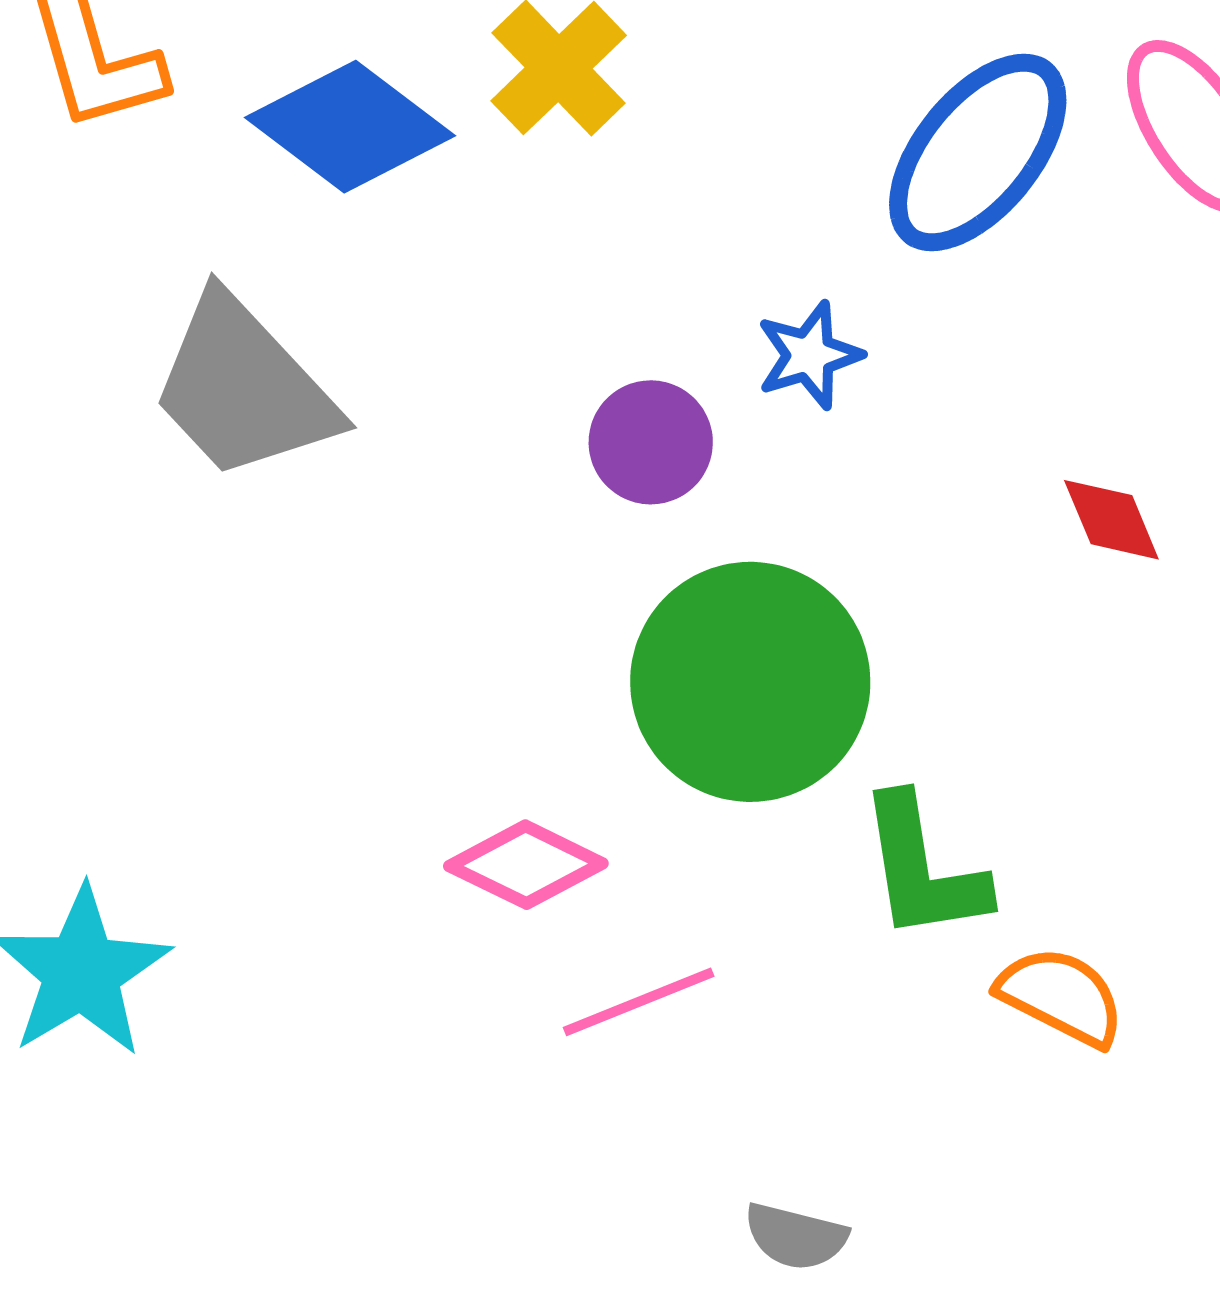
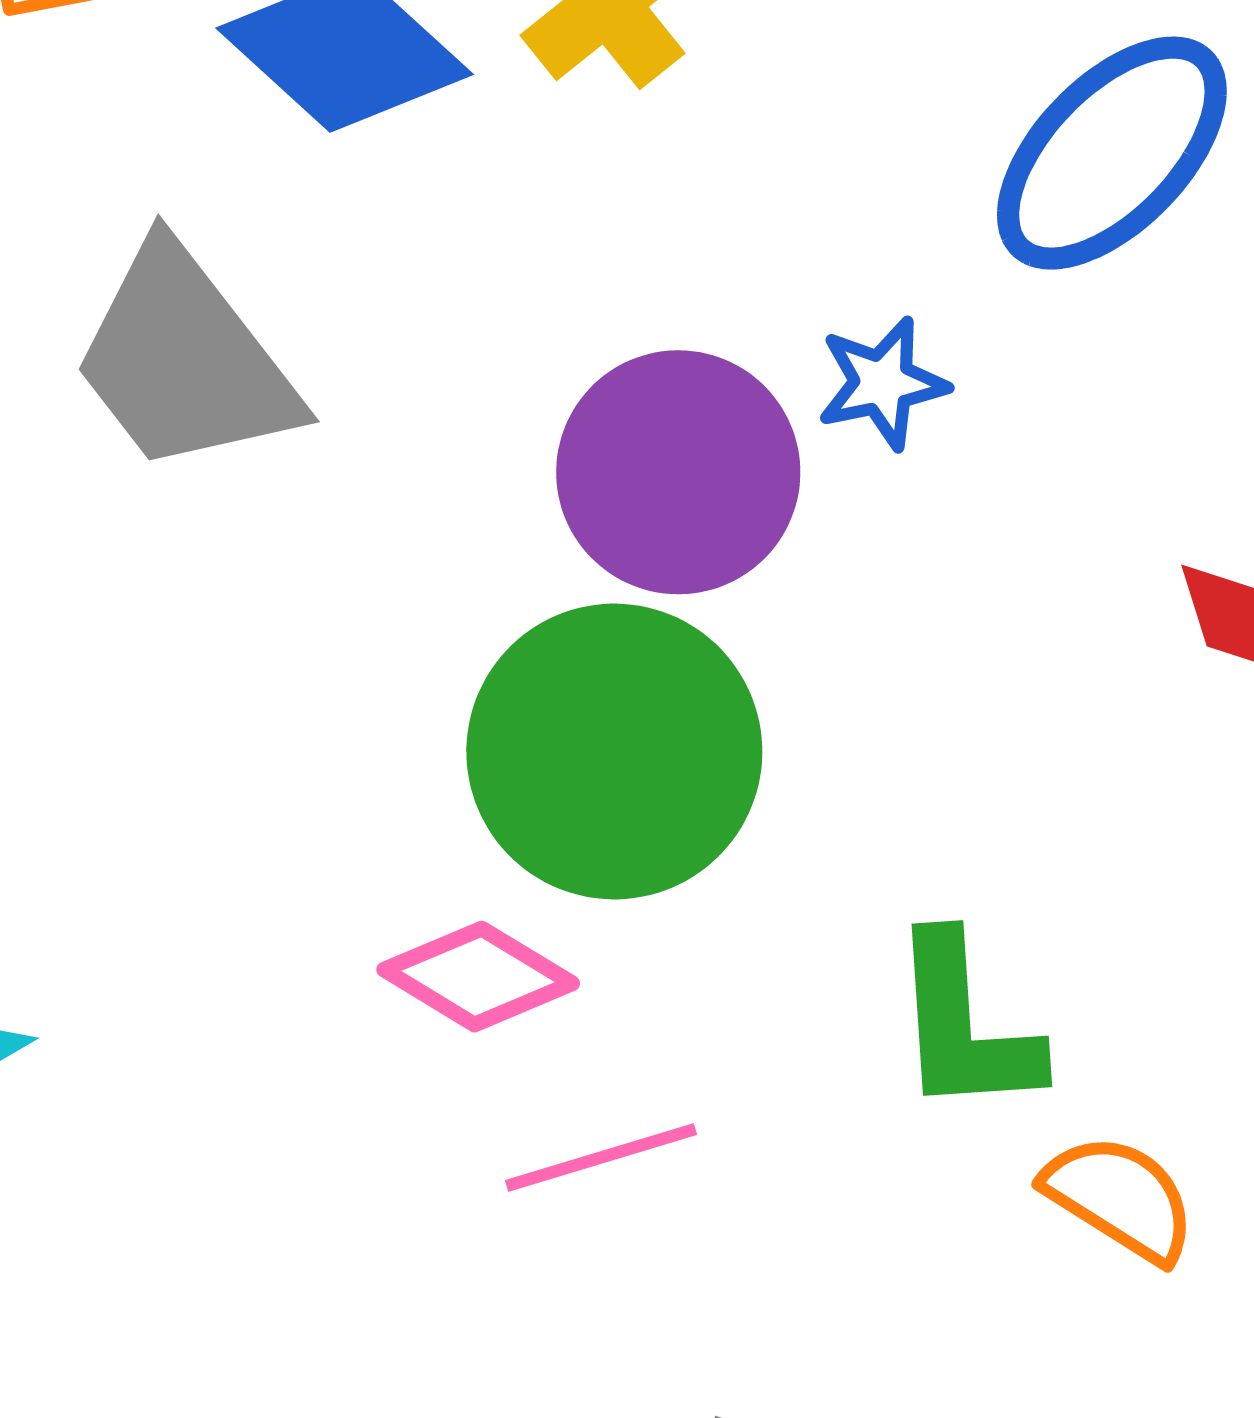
purple circle: (651, 442) -> (678, 472), size x1.6
green circle: (750, 682) -> (614, 751), moved

